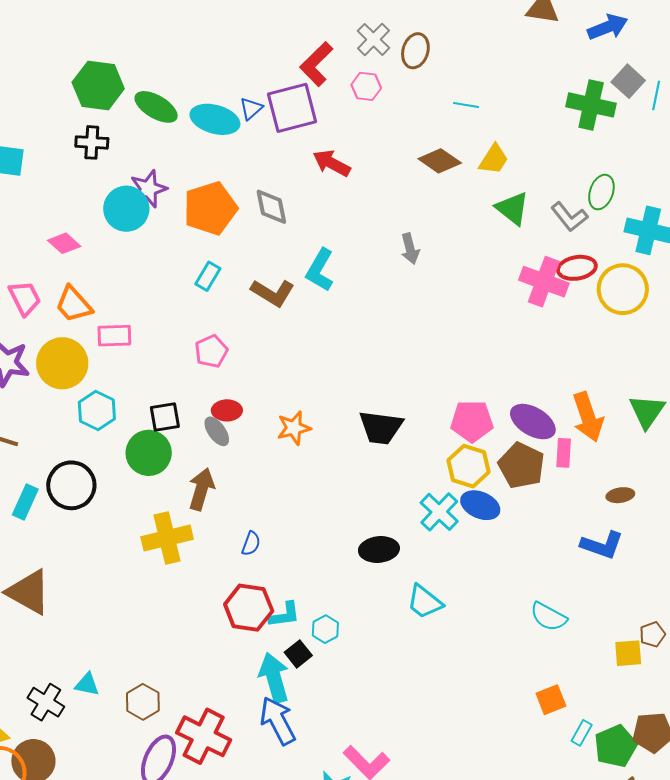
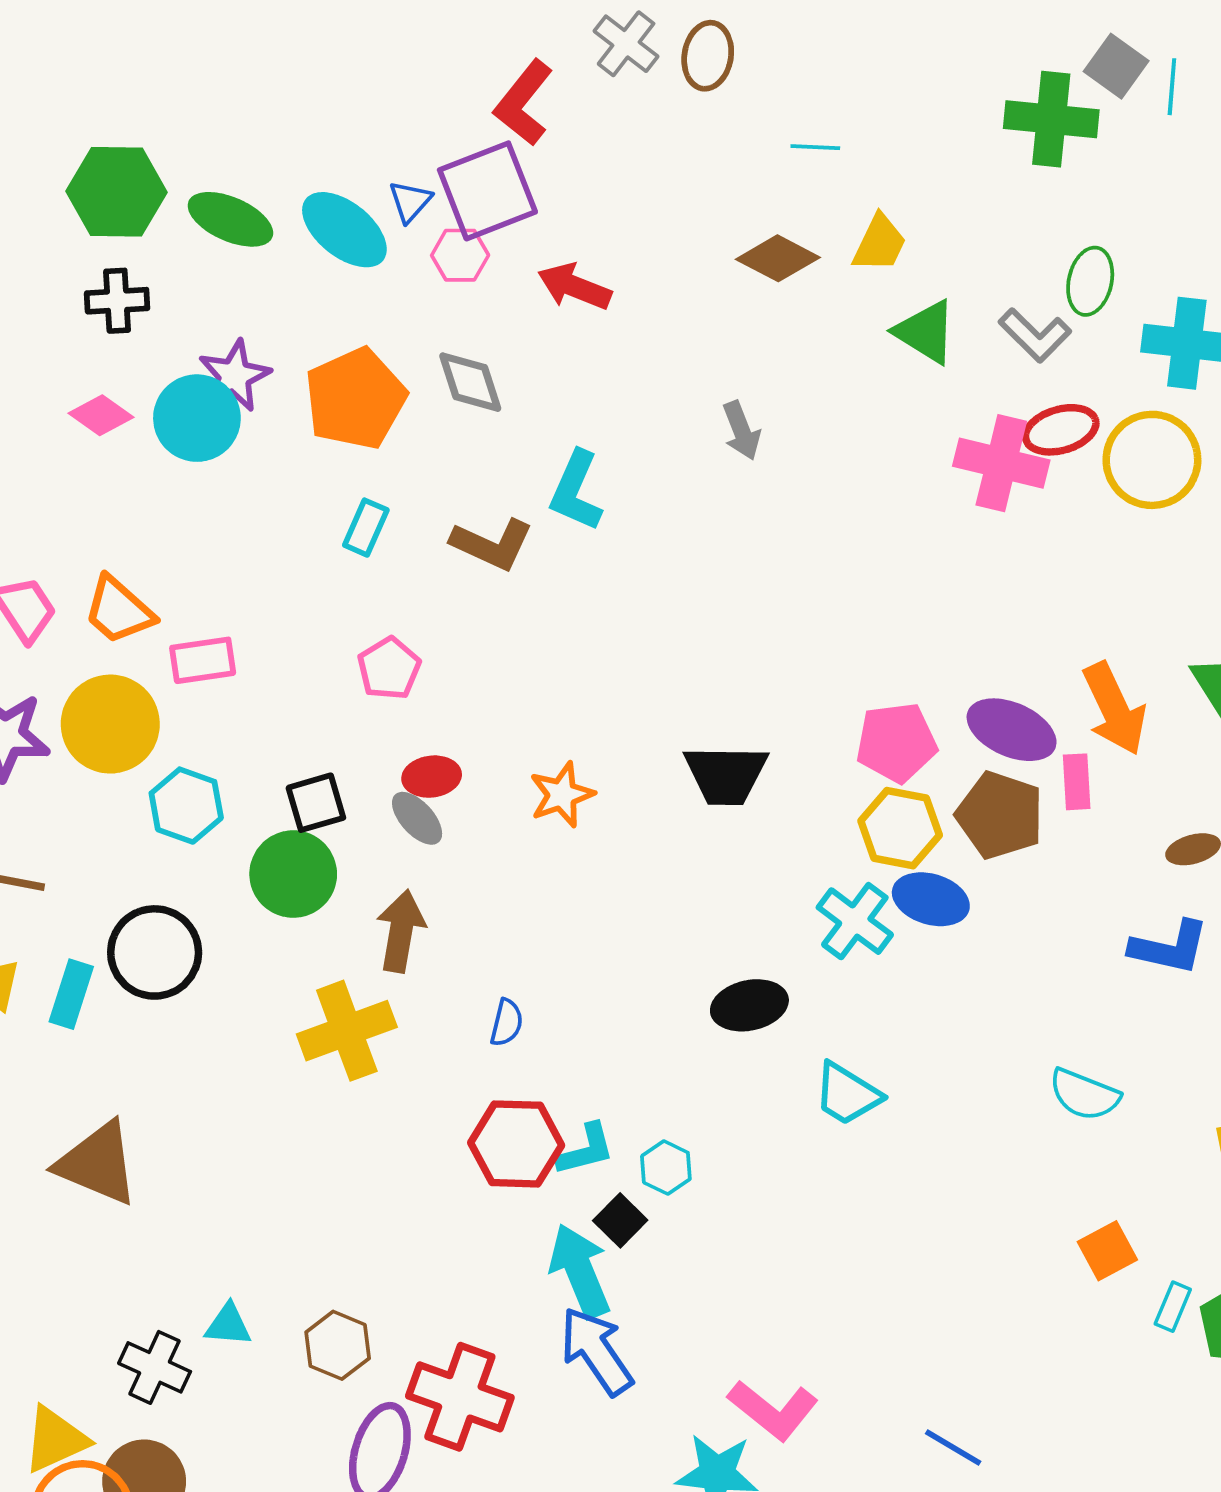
pink hexagon: (366, 86) -> (460, 255), moved
cyan ellipse: (215, 119) -> (344, 230), turned 30
pink diamond: (64, 243) -> (101, 415), moved

